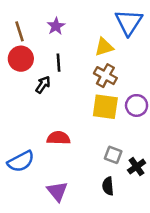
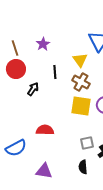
yellow triangle: (104, 47) -> (80, 60), turned -49
black line: (59, 63) -> (55, 72), moved
gray square: (113, 155) -> (87, 143), turned -32
purple triangle: (57, 191) -> (44, 171), turned -42

